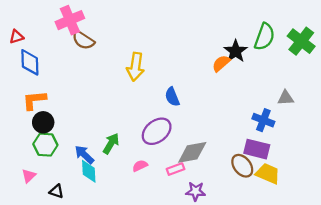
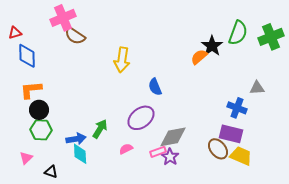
green cross: (301, 41) -> (271, 37), turned 30
blue arrow: (84, 155) -> (76, 139), turned 126
purple star: (196, 191) -> (170, 157), moved, turned 30

